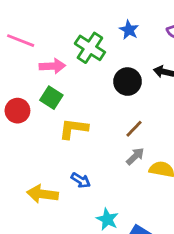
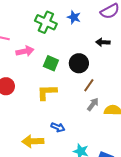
green cross: (90, 48) -> (46, 22), moved
black circle: (128, 82) -> (79, 63), moved
green square: (51, 98) -> (51, 63), moved

